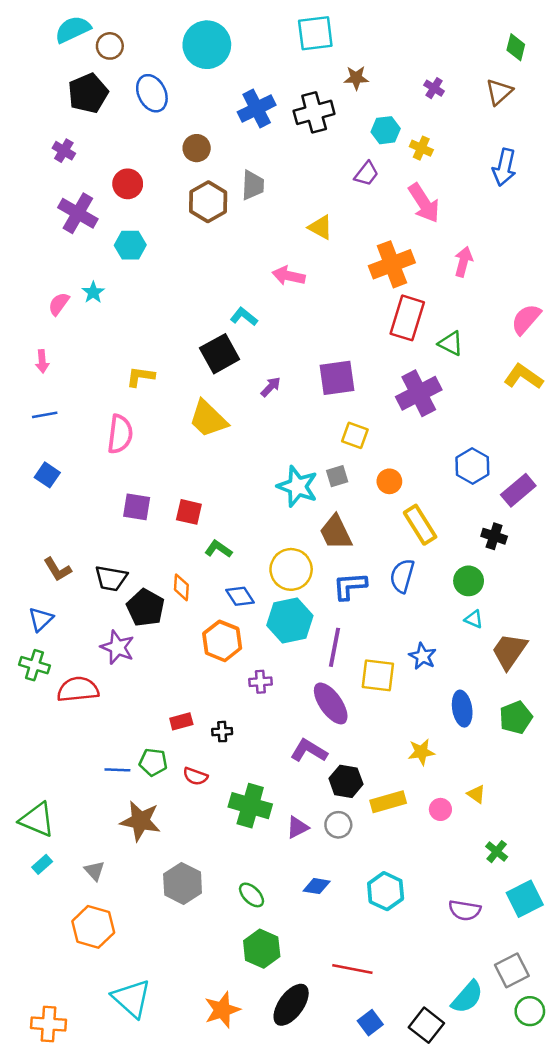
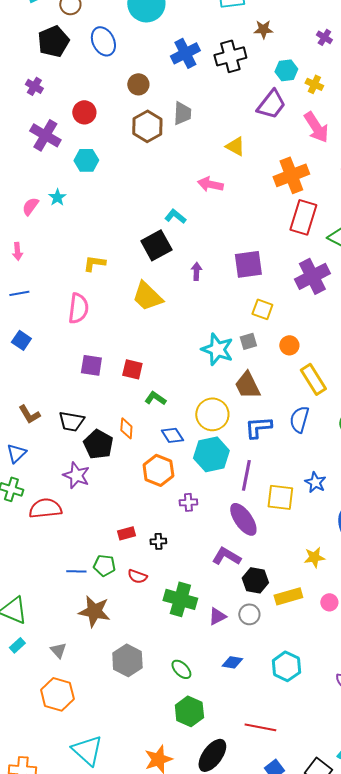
purple trapezoid: (366, 174) -> (271, 104), size x1.5
purple arrow: (271, 387) -> (196, 271), turned -42

